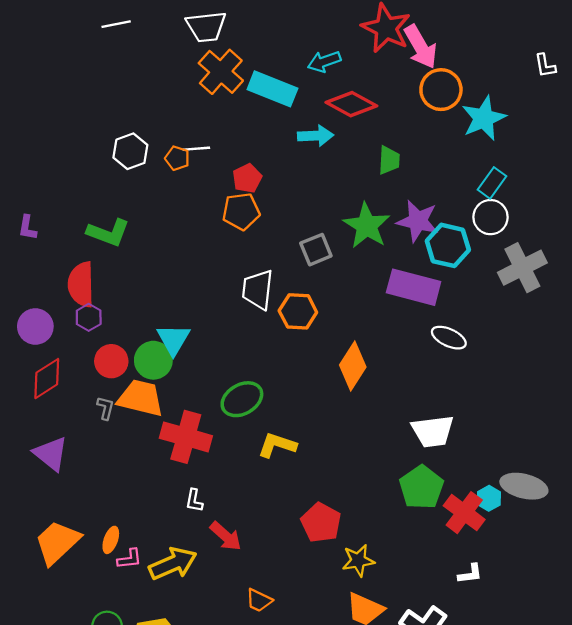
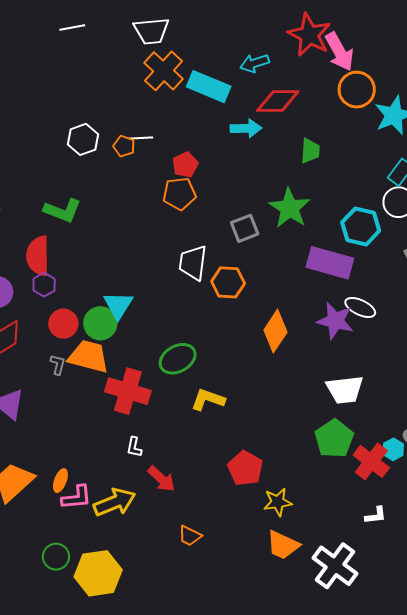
red diamond: (351, 104) -> (278, 101), turned -30
purple star: (418, 221) -> (335, 321), moved
pink L-shape: (129, 559) -> (77, 497), size x1.4

